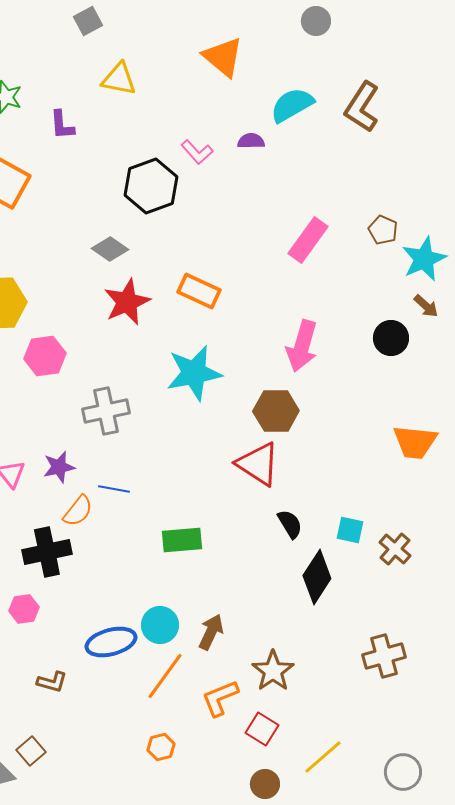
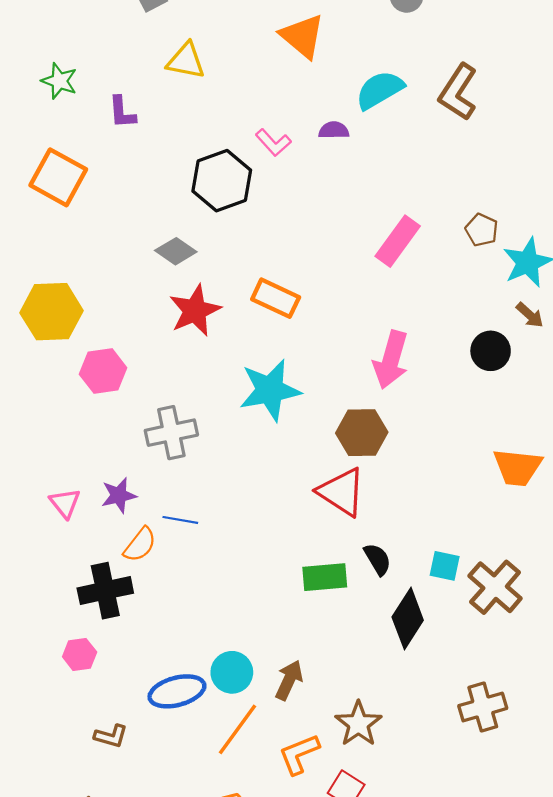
green rectangle: (182, 540) -> (325, 577), moved
brown cross: (395, 549) -> (495, 587), size x1.5

